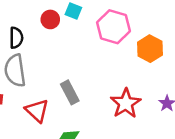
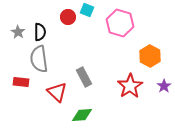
orange hexagon: (150, 49) -> (150, 56), moved

